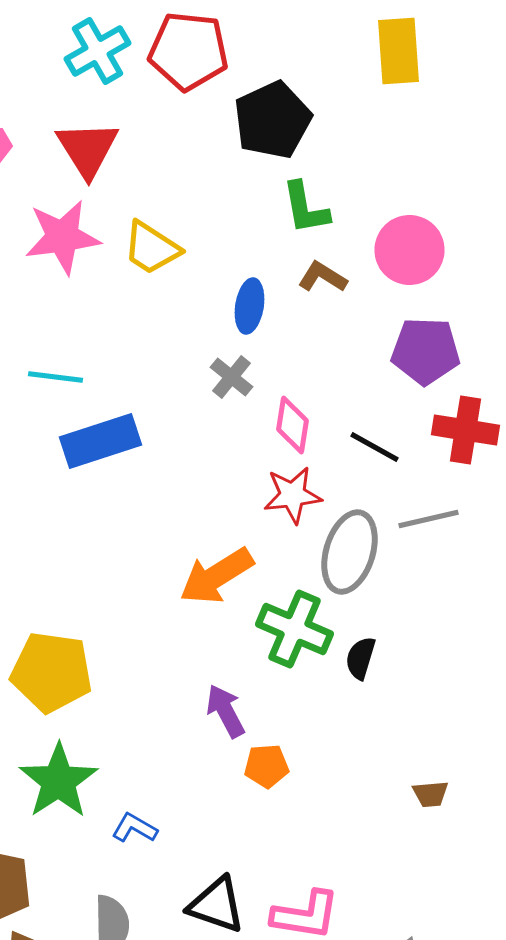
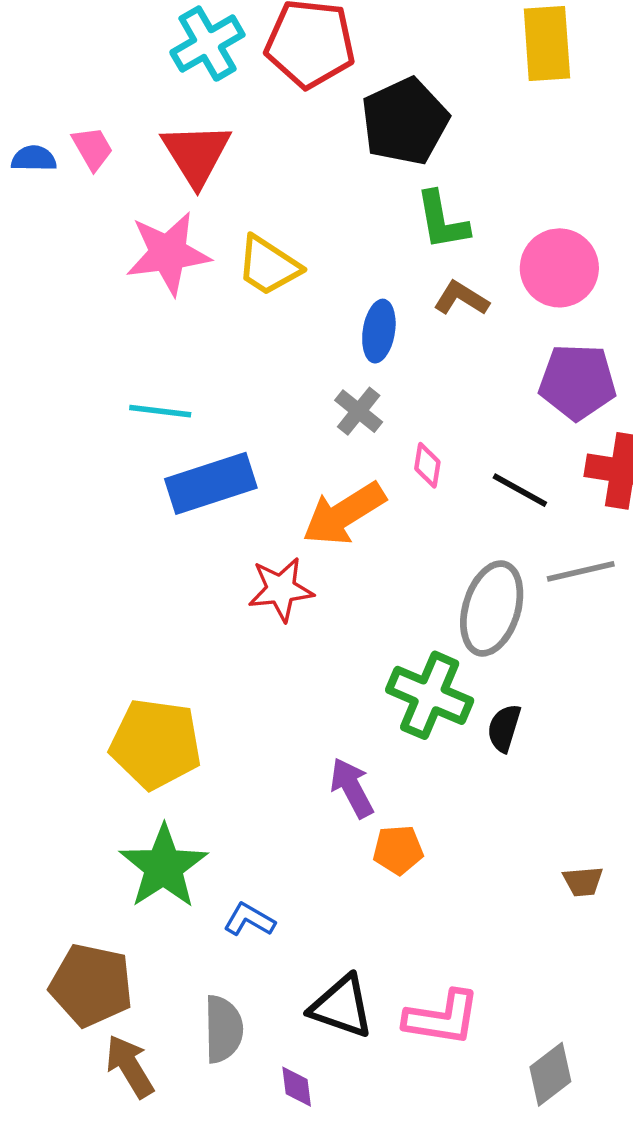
pink diamond: (292, 425) -> (427, 465), size x0.7
red star: (292, 495) -> (281, 589), moved
orange arrow: (216, 576) -> (344, 514), moved

